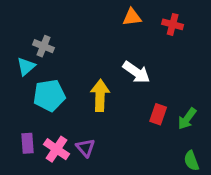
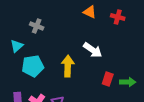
orange triangle: (132, 17) -> (90, 12), turned 32
gray cross: (44, 46) -> (37, 26), moved
green arrow: (187, 119) -> (128, 82), turned -126

